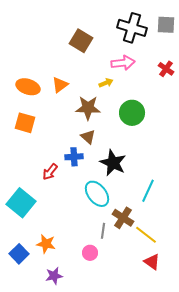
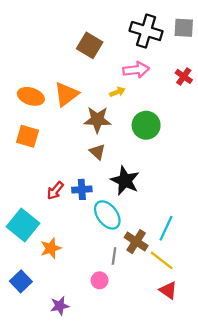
orange triangle: (60, 85) -> (66, 94), size x1.4
blue cross: (74, 157) -> (82, 189), moved
cyan line: (148, 191) -> (166, 228), moved
orange star: (46, 244) -> (51, 248), moved, turned -30

